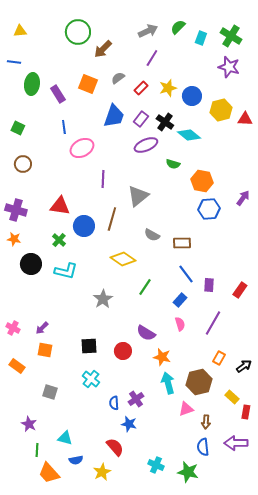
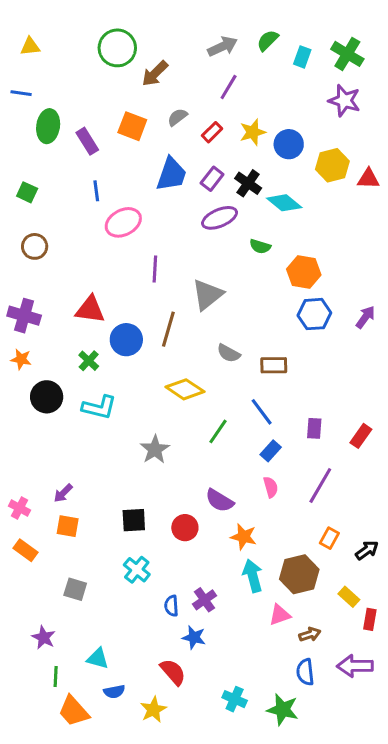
purple arrow: (243, 198) -> (365, 317), moved
blue line: (186, 274) -> (262, 412), moved
pink cross: (13, 328) -> (20, 508), moved
brown arrow: (206, 422) -> (310, 634), turned -112

